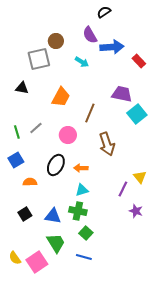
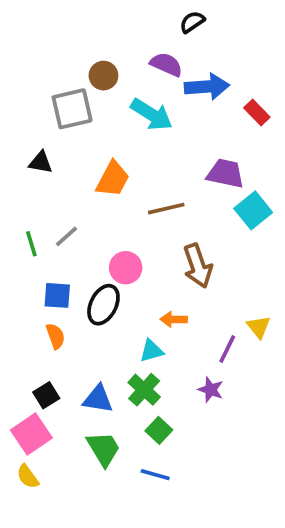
purple semicircle: (90, 35) -> (166, 64), turned 144
cyan arrow: (82, 62) -> (152, 114), size x1.6
brown line: (90, 113) -> (166, 209), turned 54
pink circle: (68, 135) -> (126, 268), moved
blue square: (16, 160) -> (57, 295), moved, turned 35
orange arrow: (81, 168) -> (174, 319), moved
orange semicircle: (30, 182) -> (55, 336), turned 72
green cross: (78, 211) -> (144, 390), turned 30
purple star: (136, 211) -> (211, 390), moved
pink square: (37, 262) -> (31, 434), moved

